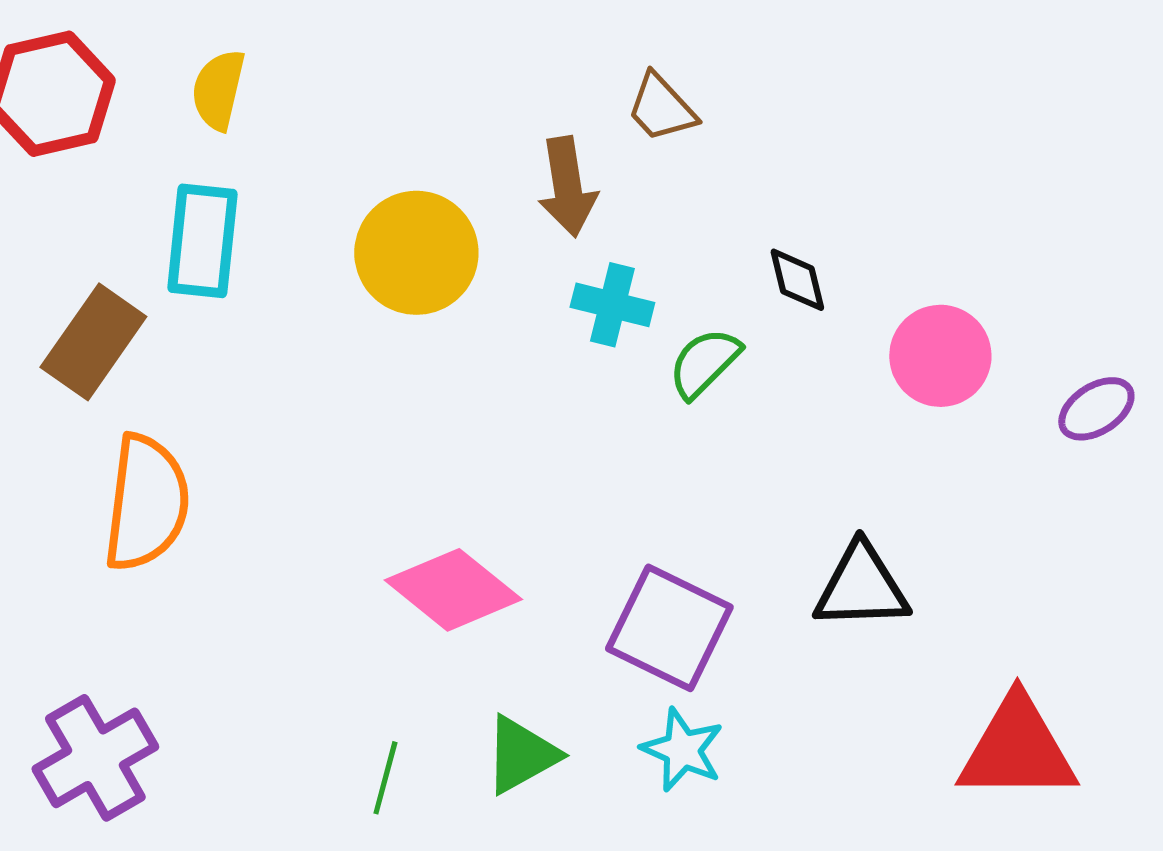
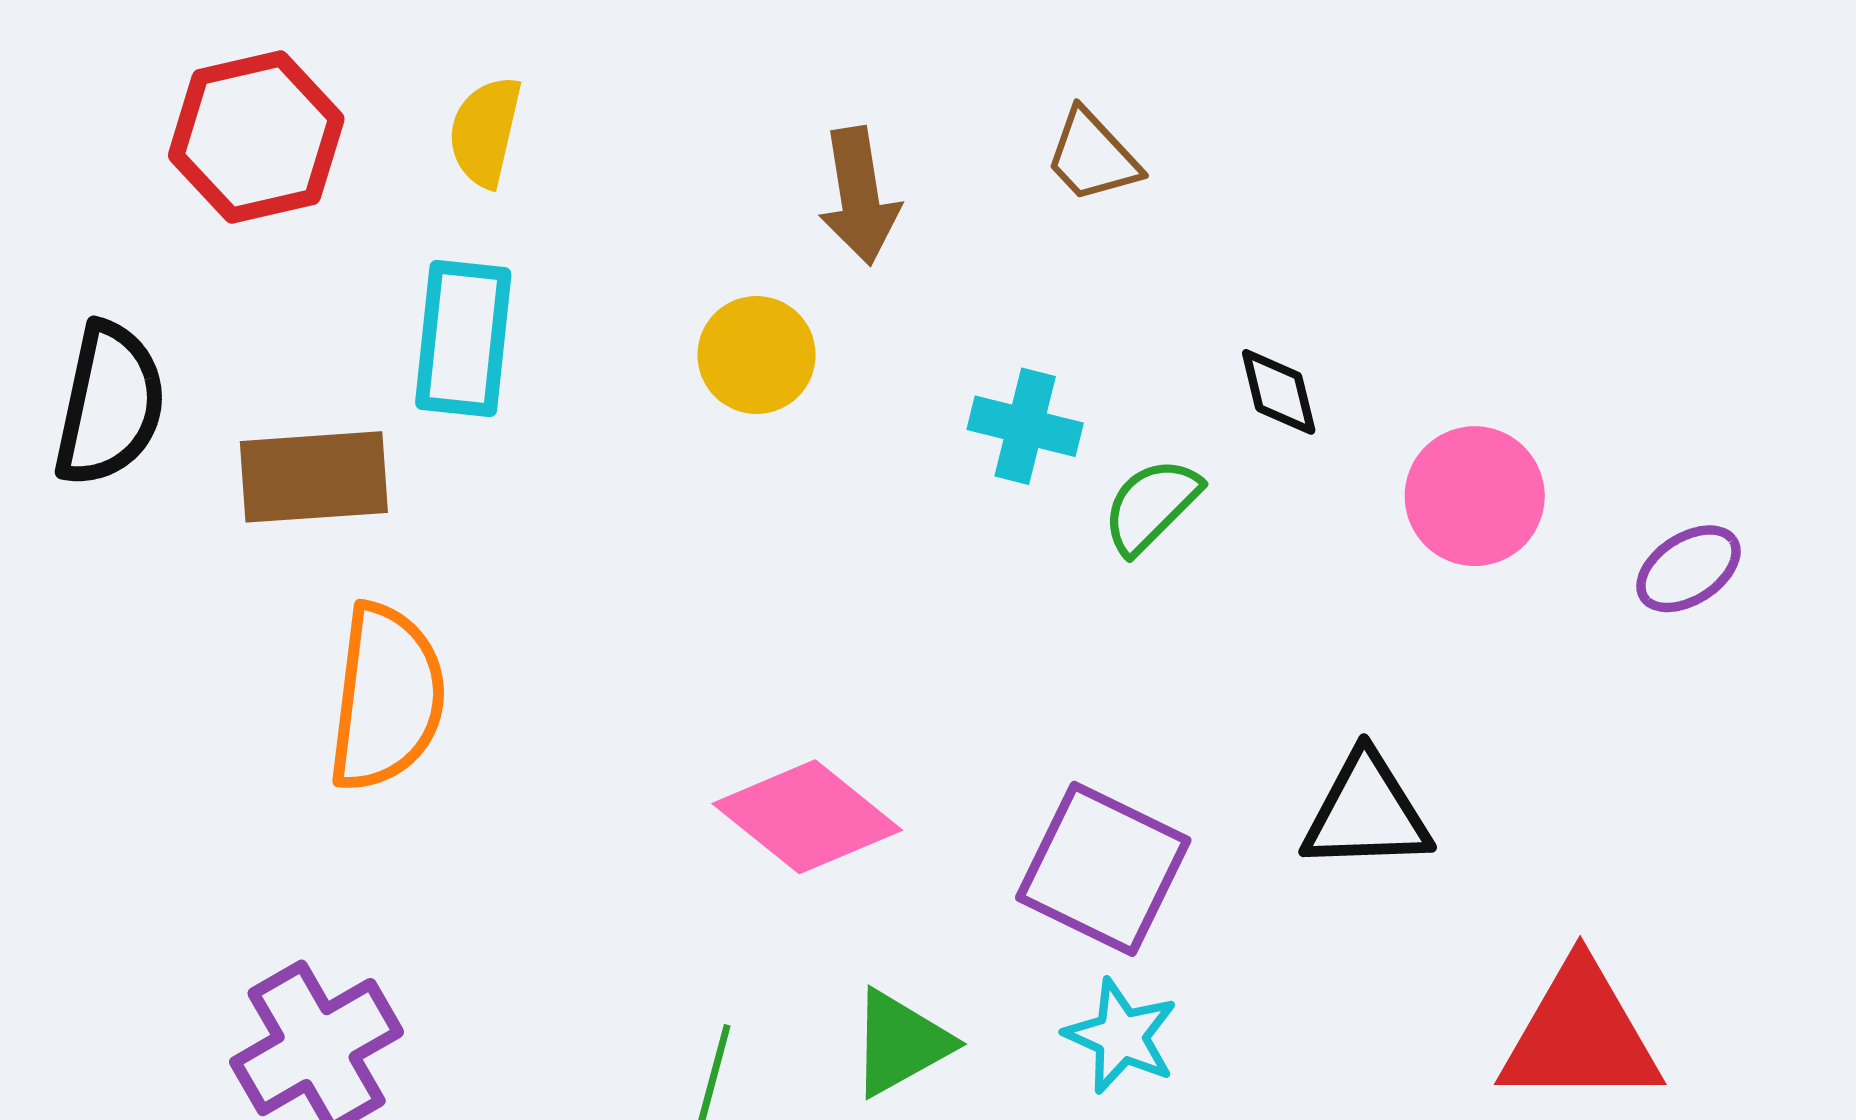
brown arrow: (567, 187) -> (859, 196), moved
yellow circle: (416, 253) -> (757, 355), size x0.7
brown rectangle: (93, 342) -> (314, 477), turned 51

